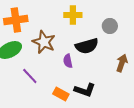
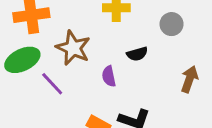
black semicircle: (87, 46) -> (137, 54), size x0.6
purple line: (30, 76) -> (52, 84), moved

